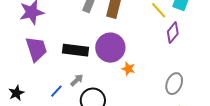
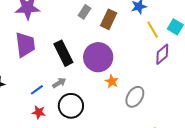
black rectangle: (75, 50) -> (63, 53), turned 45
gray ellipse: (174, 84) -> (135, 97), moved

